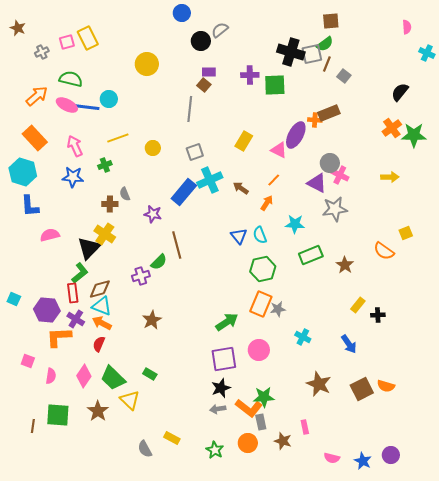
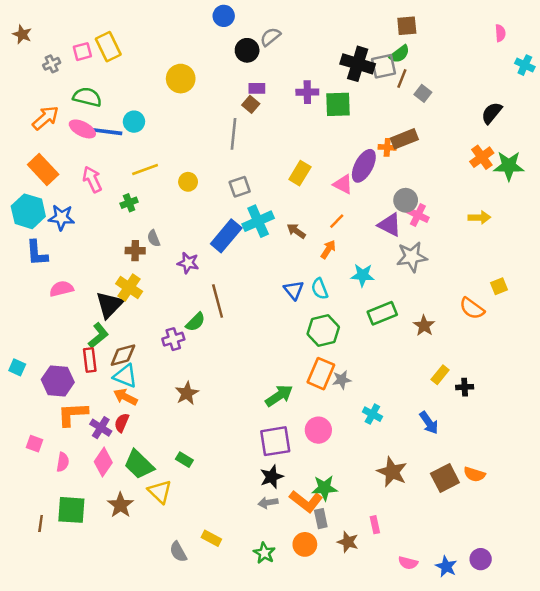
blue star: (73, 177) -> (61, 217), moved
purple cross: (76, 319) -> (101, 428), moved

